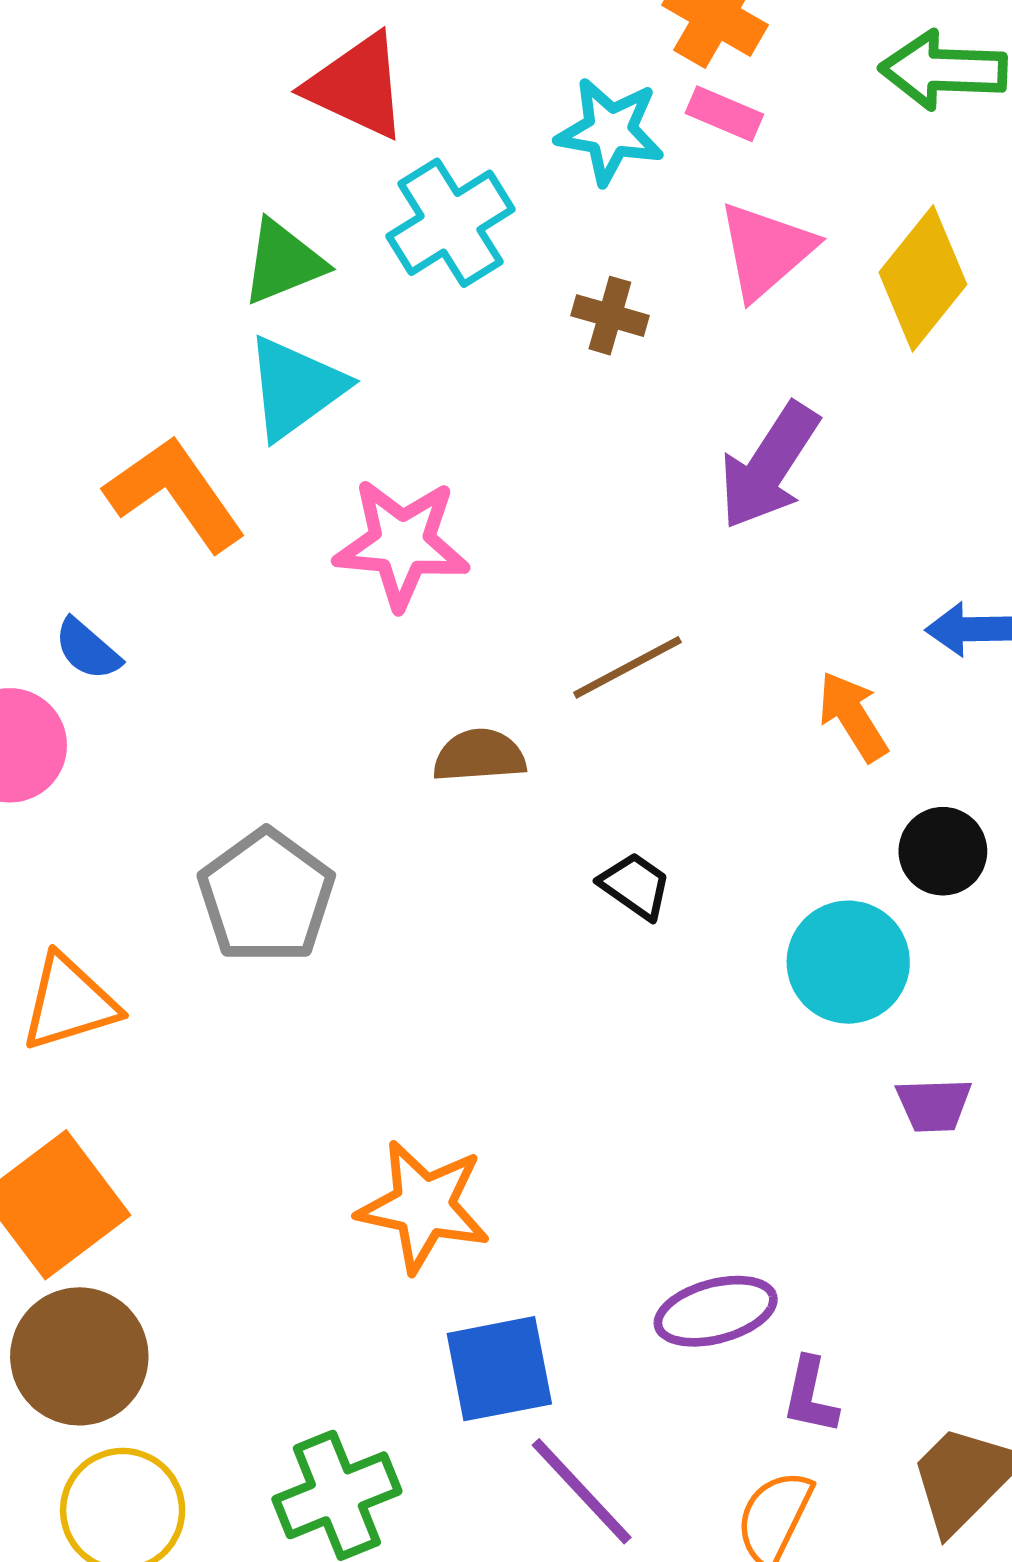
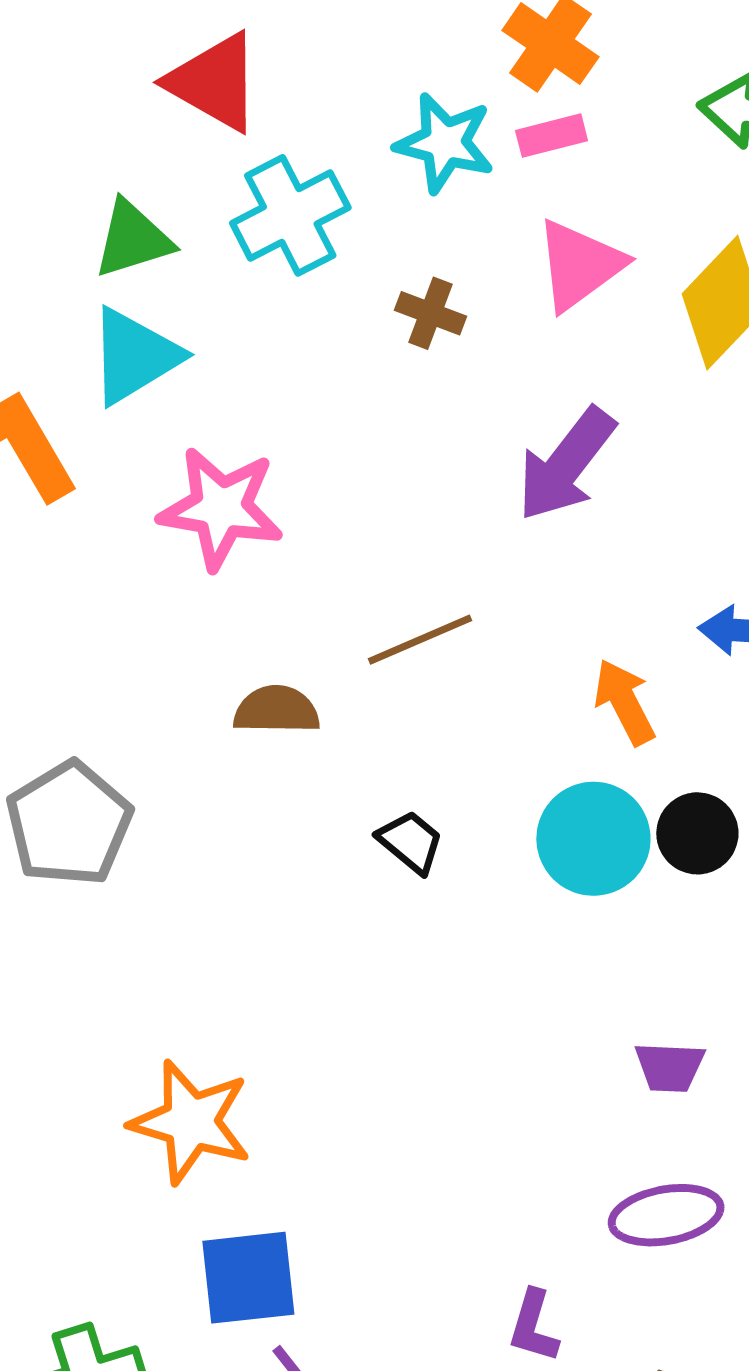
pink rectangle: (724, 114) -> (552, 136), turned -42
cyan circle: (848, 962) -> (593, 839), moved
purple ellipse: (716, 1311) -> (666, 1215), moved

